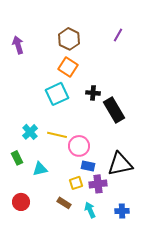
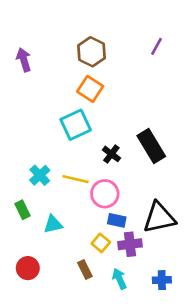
black cross: (93, 93) -> (111, 154), moved, turned 32
yellow square: (76, 183) -> (101, 243), turned -32
brown rectangle: (64, 203) -> (85, 269), turned 32

